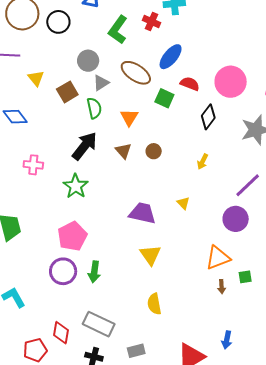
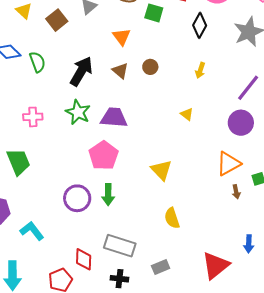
green semicircle: (94, 108) -> (37, 62), moved
pink cross: (33, 165) -> (33, 117), moved
purple trapezoid: (142, 213) -> (114, 118), moved
pink pentagon: (72, 236) -> (104, 156), moved

